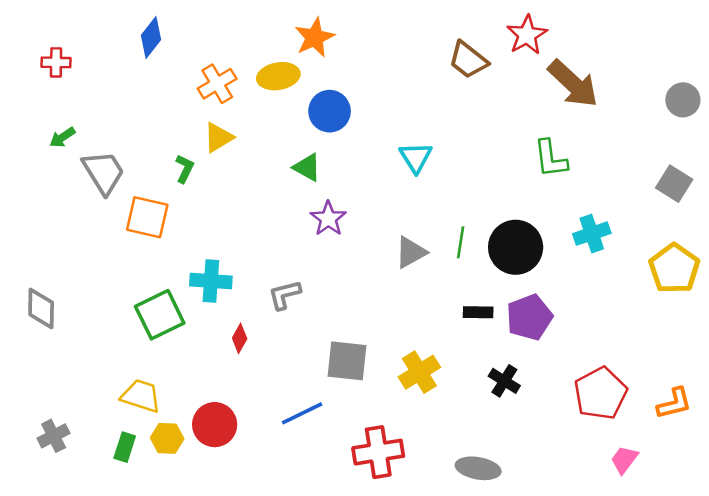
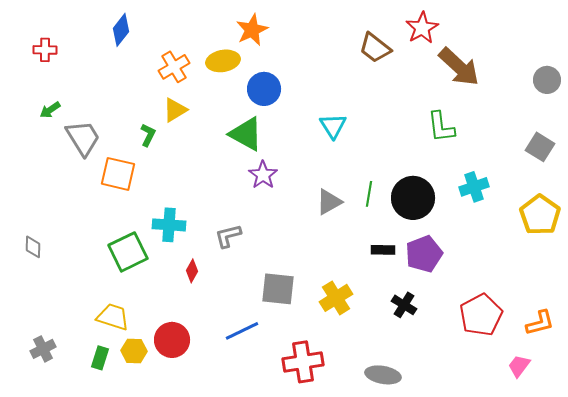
green triangle: (307, 167) -> (246, 134), size x1.5
gray diamond: (41, 308) -> (33, 247), size x0.7
pink trapezoid: (624, 460) -> (519, 366), moved

